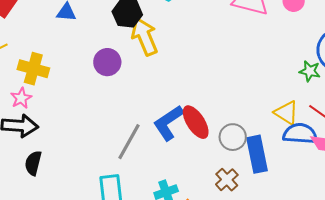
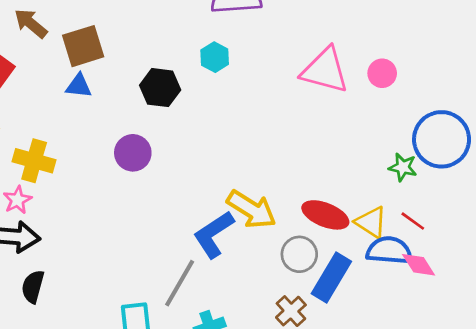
yellow arrow: (145, 36) -> (251, 209), moved, turned 144
red ellipse: (196, 122) -> (325, 215), moved, turned -36
gray line: (129, 142) -> (180, 283), moved
blue rectangle: (257, 154) -> (331, 277), turned 42

